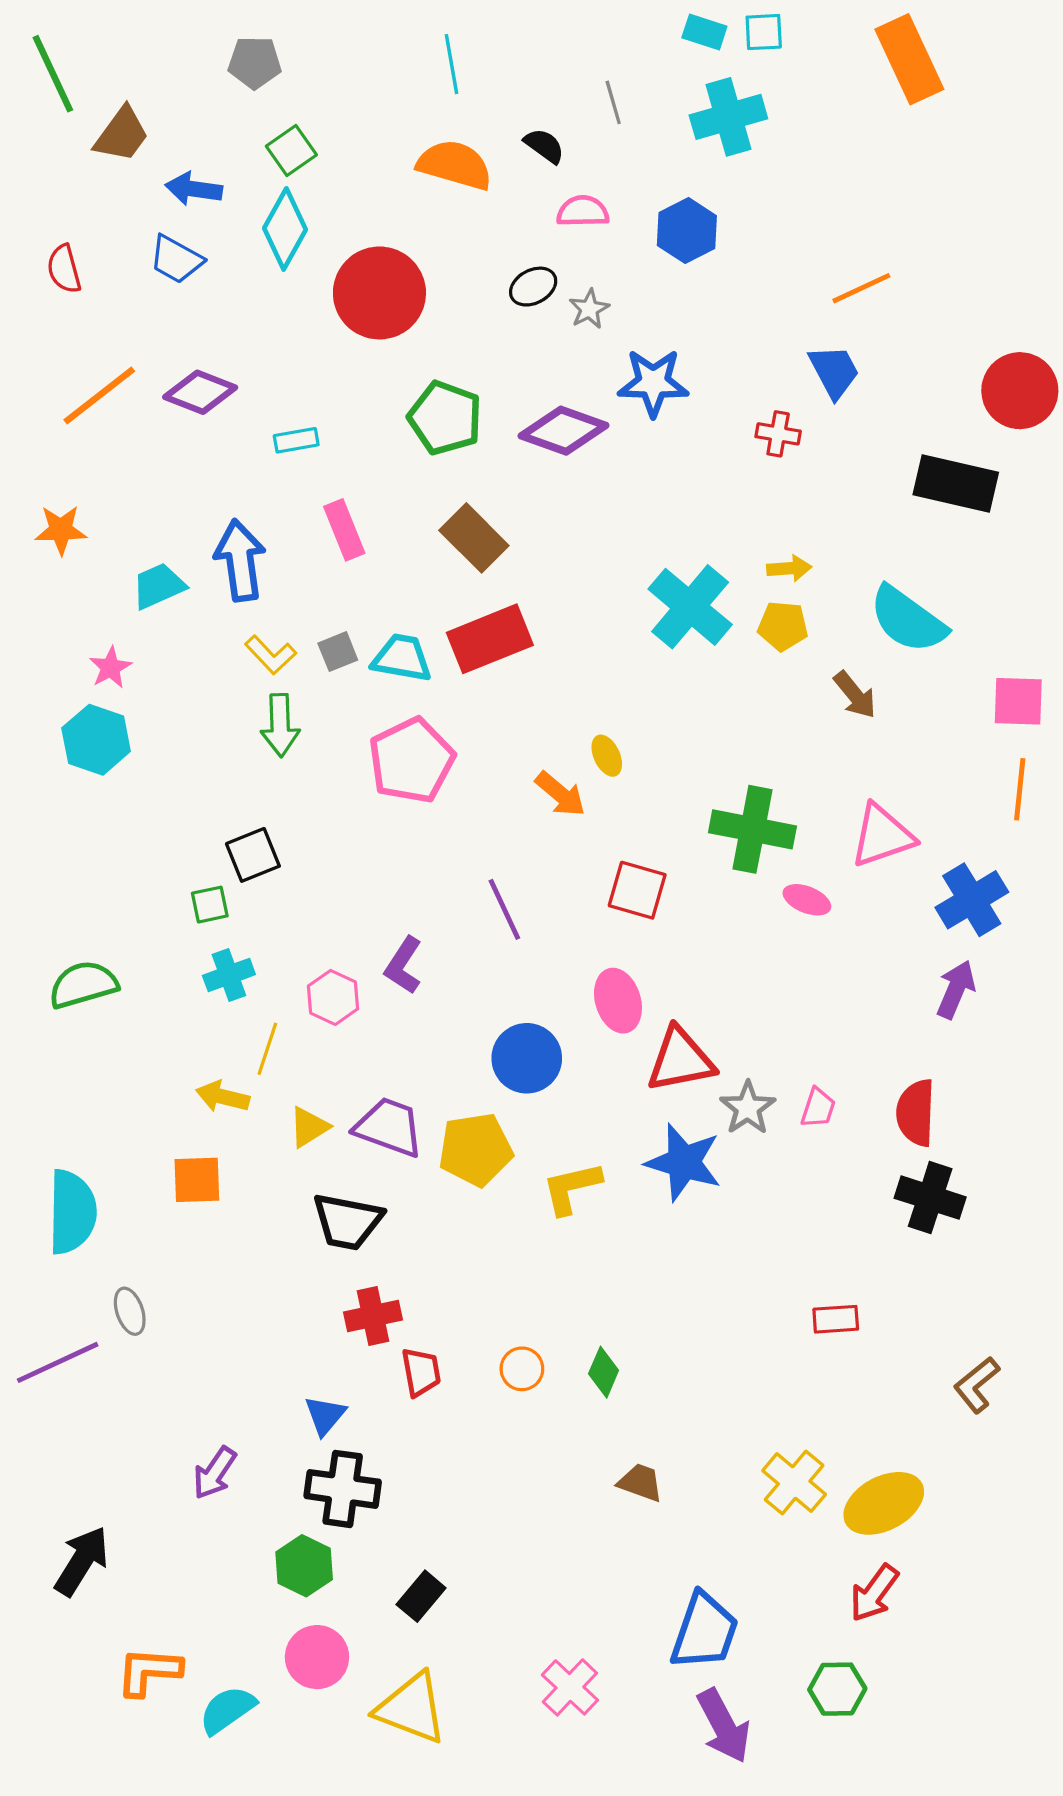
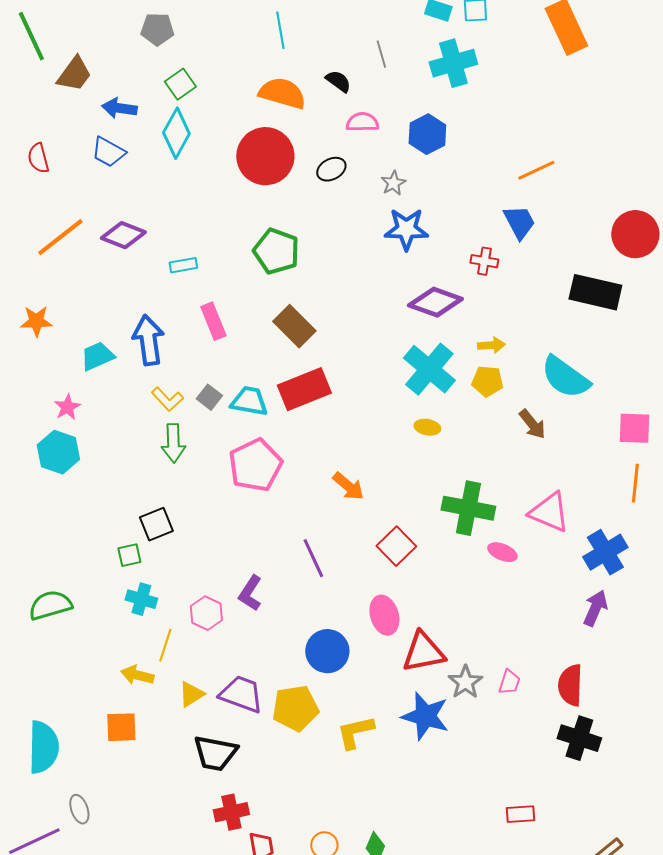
red circle: (379, 293) -> (265, 156), moved
gray star: (589, 309) -> (393, 183), moved
purple diamond: (564, 431) -> (435, 302), moved
gray square: (338, 652) -> (209, 397), turned -30
yellow ellipse: (607, 756) -> (427, 427), moved, turned -55
pink triangle: (882, 836) -> (549, 512), turned 42
red square: (637, 890) -> (396, 546), turned 30
cyan cross: (229, 975) -> (141, 599), turned 36

